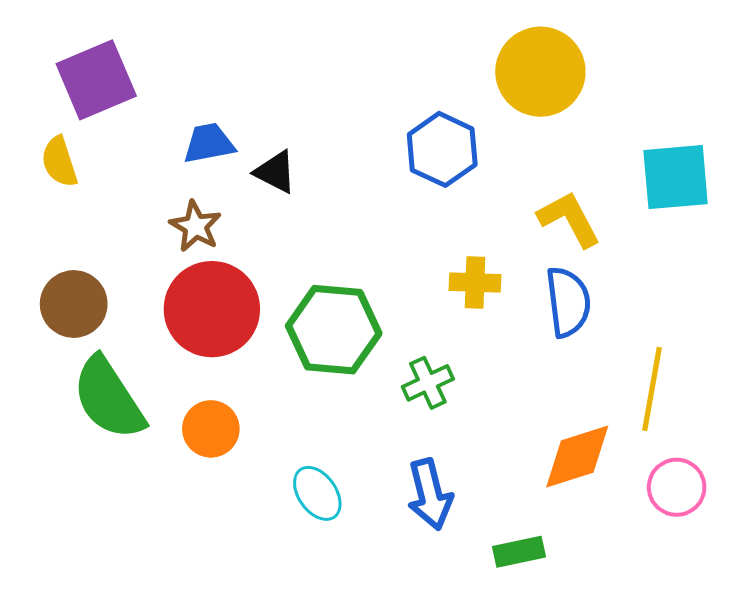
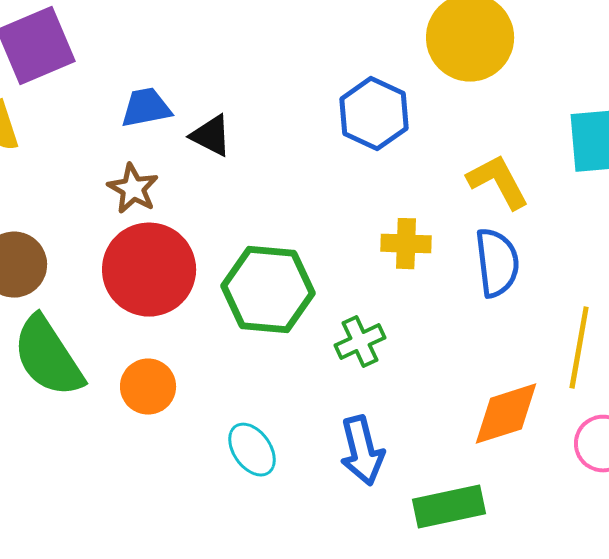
green rectangle: (519, 552) -> (449, 507), size x1.4

